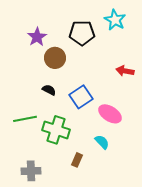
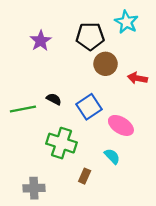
brown circle: (55, 58) -> (106, 64), moved
green line: (25, 119) -> (23, 109), moved

